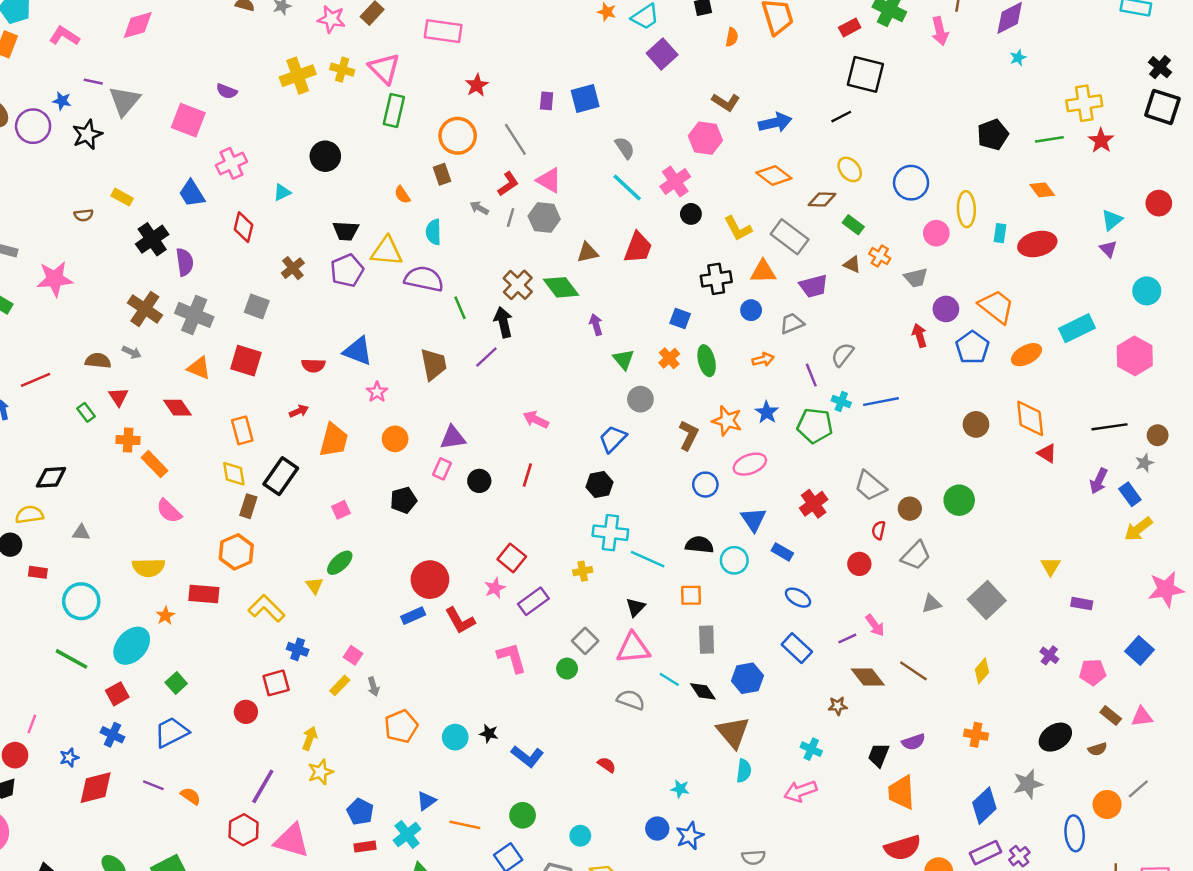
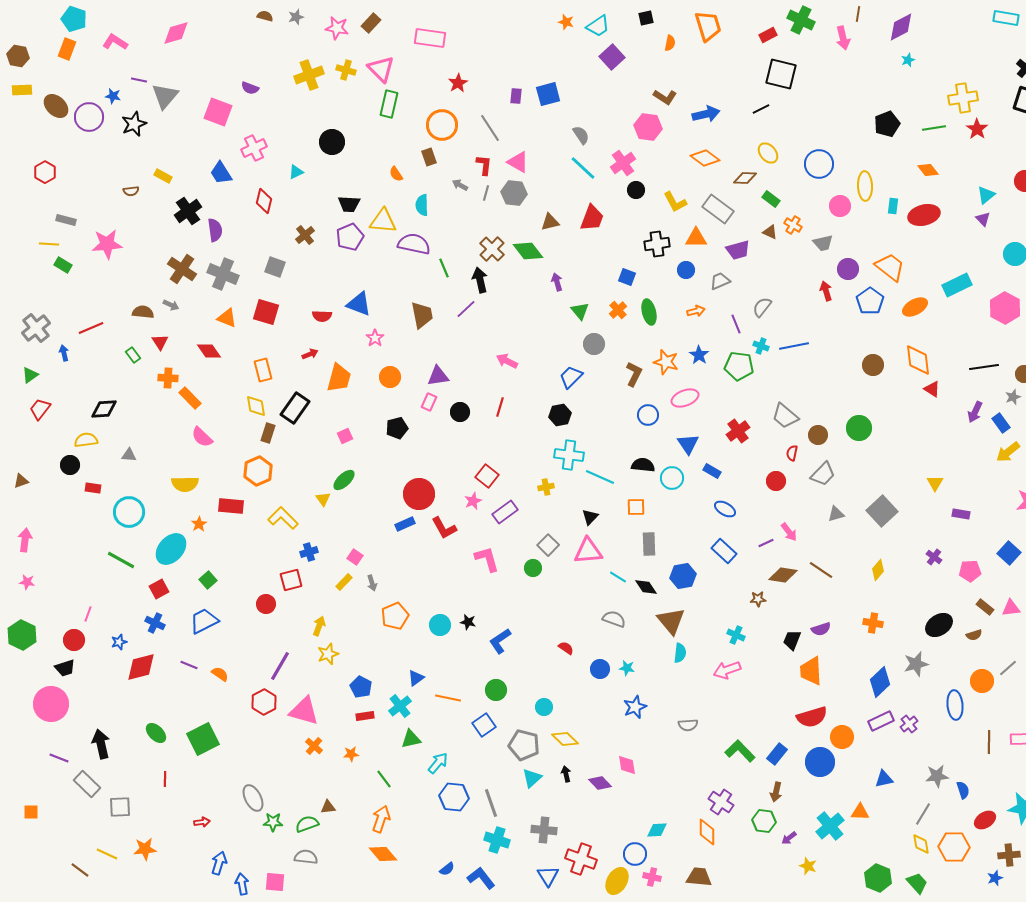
red L-shape: (508, 184) -> (484, 165), turned -50
blue cross: (298, 649) -> (309, 552), turned -36
brown diamond: (868, 677) -> (783, 575), turned -44
gray semicircle: (631, 700) -> (614, 619), moved
blue L-shape: (527, 756) -> (500, 641), turned 108
blue circle: (657, 829) -> (600, 669), moved

